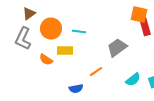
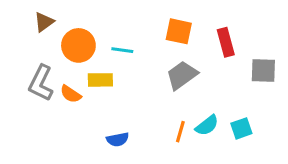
orange square: (139, 15) -> (179, 31), moved
gray L-shape: (23, 39) -> (41, 83), moved
orange line: (96, 72) -> (180, 132), moved, turned -40

